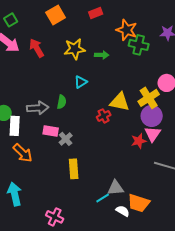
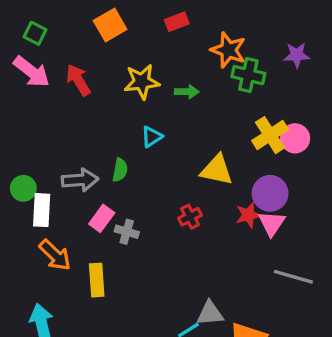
green square: (11, 20) -> (35, 33), turned -32
yellow cross: (149, 98) -> (270, 135), moved
red cross: (104, 116) -> (190, 217), moved
pink rectangle: (51, 131) -> (102, 218), turned -63
gray cross: (66, 139) -> (127, 232), turned -32
red star: (139, 141) -> (248, 215), moved
yellow rectangle: (74, 169) -> (97, 280), moved

